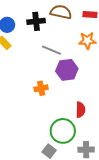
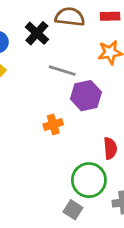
black cross: (36, 21) -> (37, 33), turned -36

